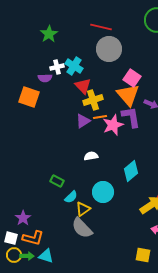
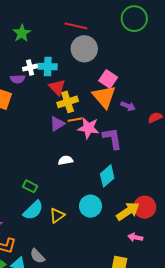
cyan cross: (74, 66) -> (48, 66), turned -30
purple L-shape: (131, 117) -> (112, 138), moved
pink star: (113, 125) -> (88, 128), turned 30
cyan circle: (103, 192) -> (91, 206), moved
cyan semicircle: (71, 197) -> (33, 210), moved, size x1.5
gray semicircle: (82, 228) -> (37, 256), moved, size x0.7

